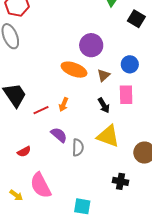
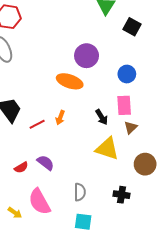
brown triangle: (104, 75) -> (131, 127), moved
purple semicircle: (59, 135) -> (46, 163), moved
gray semicircle: (78, 147) -> (80, 192), moved

